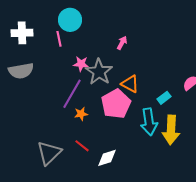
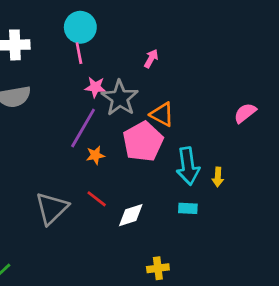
pink line: (59, 39) -> (79, 53), moved
cyan rectangle: (164, 98) -> (188, 208), moved, turned 40
yellow arrow: (171, 130) -> (218, 177), size x0.5

